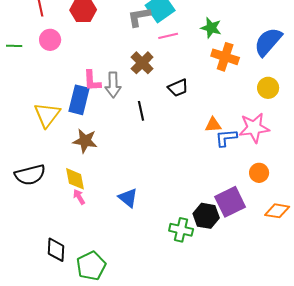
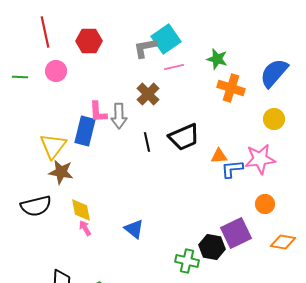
black trapezoid: (178, 88) -> (184, 137), moved, size x1.5
brown star: (85, 141) -> (61, 172), moved

